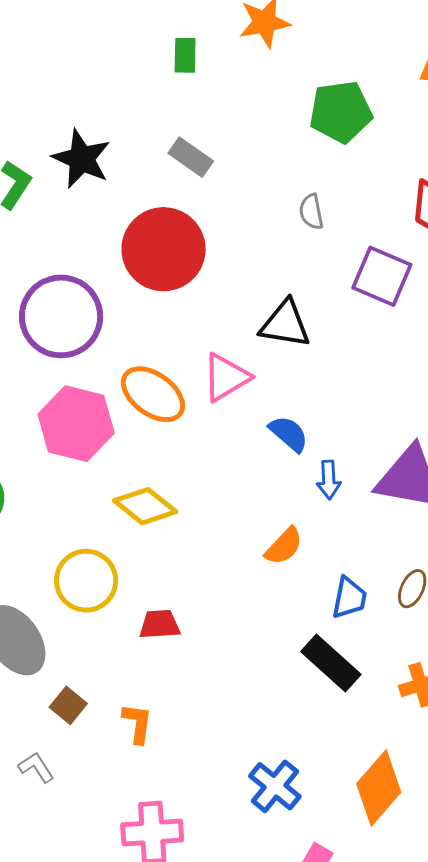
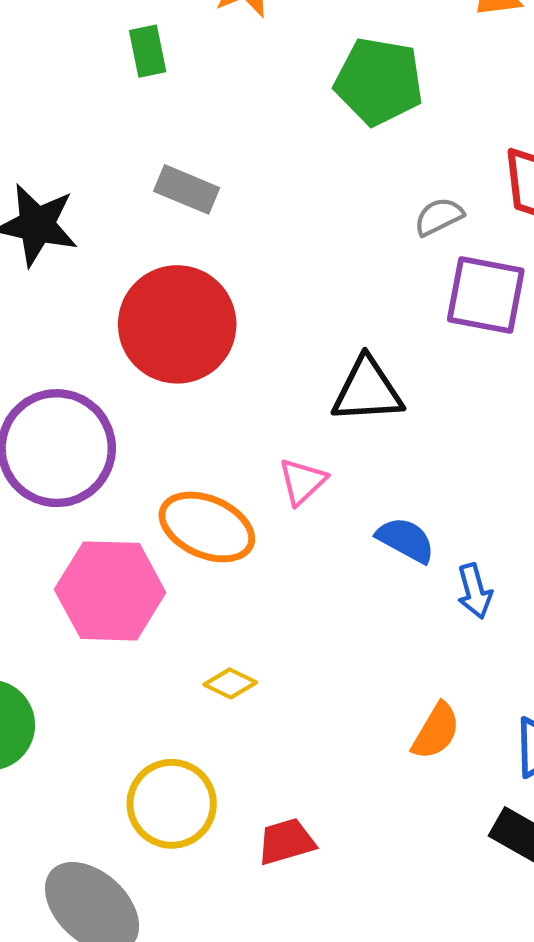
green pentagon: (341, 112) -> (379, 81), turned 30
gray semicircle: (311, 212) -> (439, 217), moved, turned 87
pink triangle: (226, 377) -> (302, 481), size x0.7
yellow diamond: (145, 506) -> (230, 683), size x0.6
orange semicircle: (284, 546) -> (436, 731), moved

